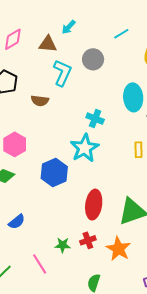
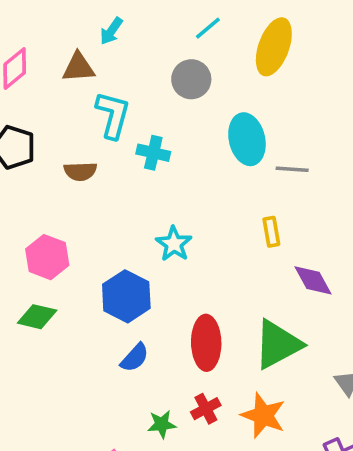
gray circle: (93, 59) -> (191, 79), moved
cyan cross: (95, 119) -> (153, 153), moved
cyan star: (85, 148) -> (174, 244), size x0.7
blue semicircle: (17, 222) -> (135, 358), moved

